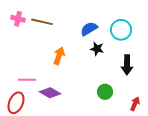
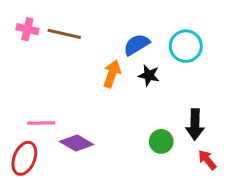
orange arrow: (59, 56) -> (112, 74), moved
black arrow: (127, 65) -> (195, 125), moved
red arrow: (135, 104) -> (207, 160), turned -64

